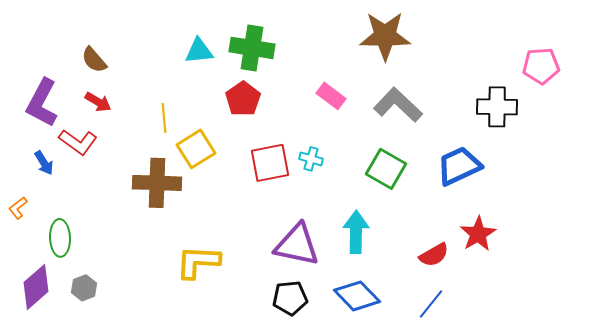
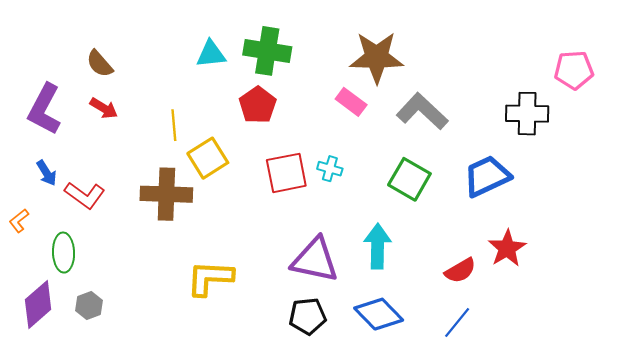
brown star: (385, 36) -> (377, 57), moved
red L-shape: (78, 142) -> (85, 195), moved

